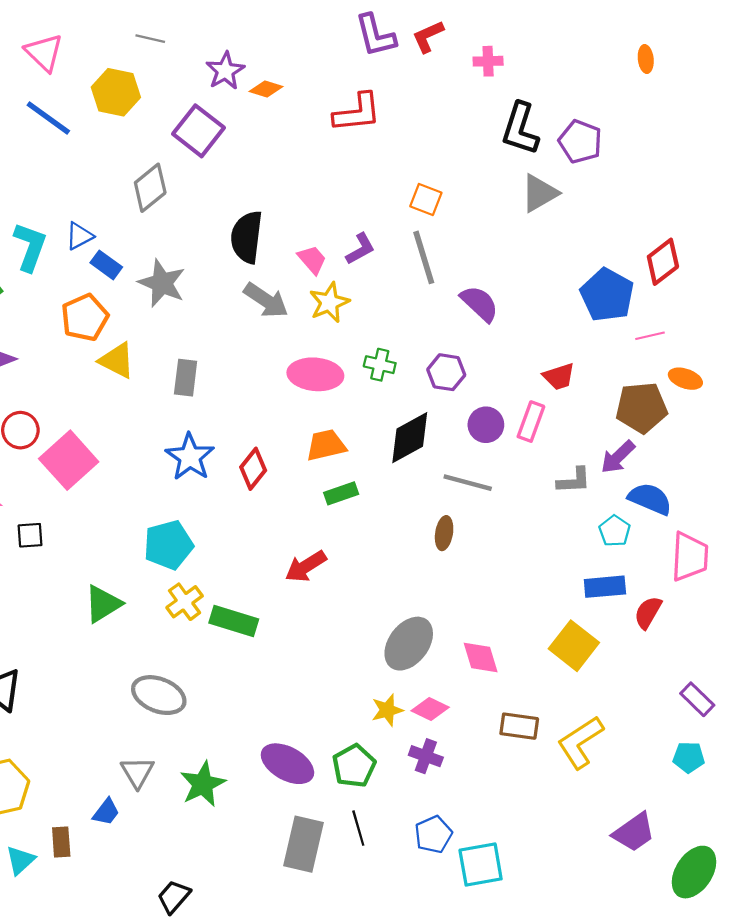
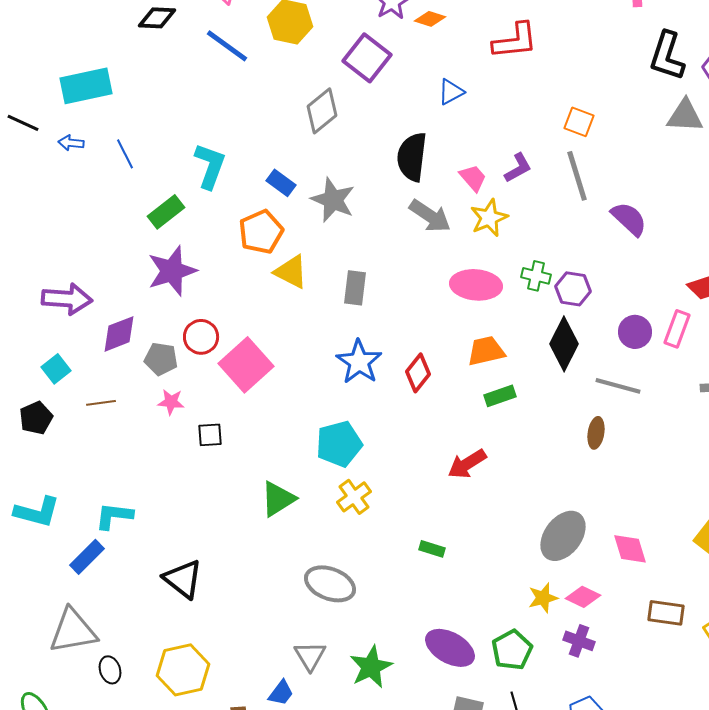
gray triangle: (540, 193) -> (685, 116), turned 33
blue triangle: (79, 236) -> (451, 92), moved
purple hexagon: (446, 372) -> (573, 289), moved
black diamond: (410, 438) -> (564, 344), turned -34
green rectangle: (234, 621) -> (432, 549), moved, size x0.6

